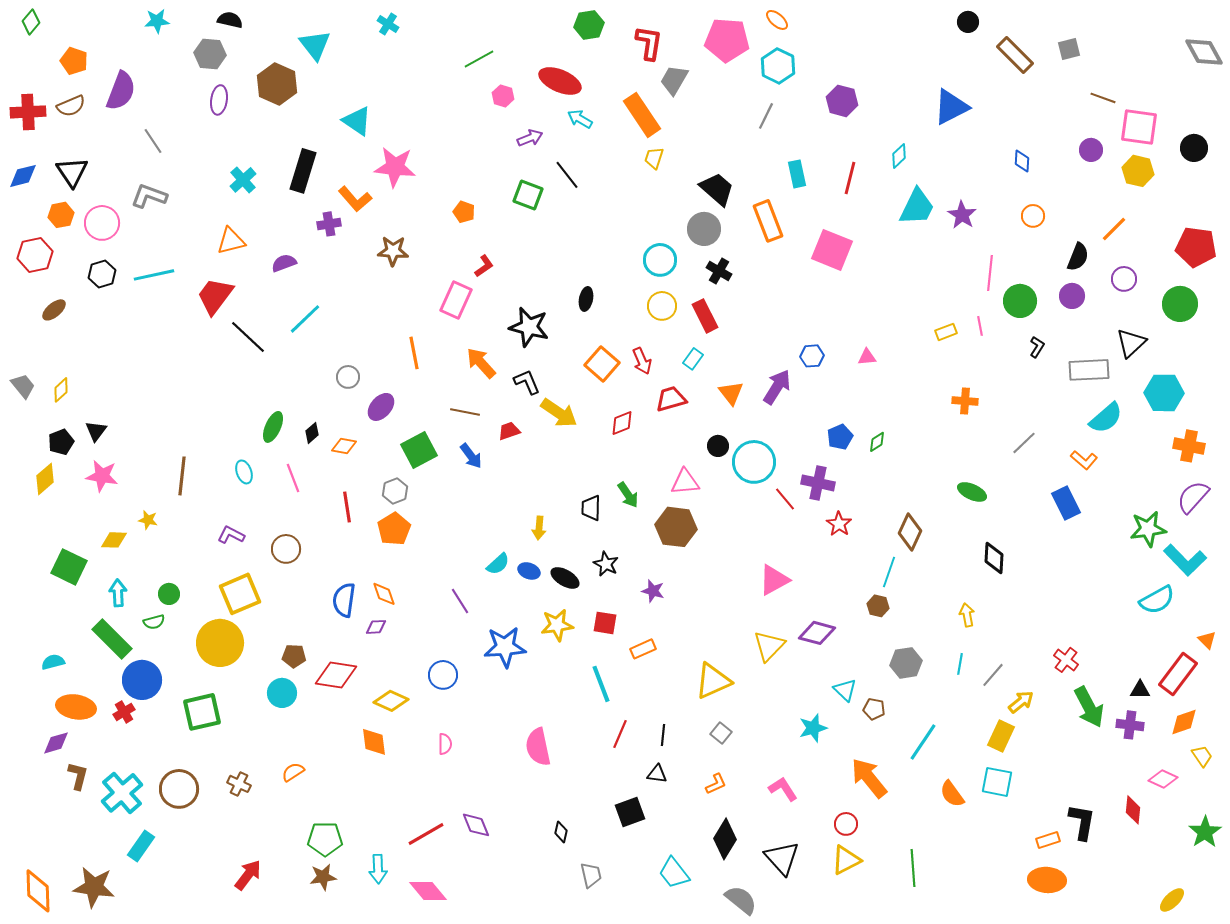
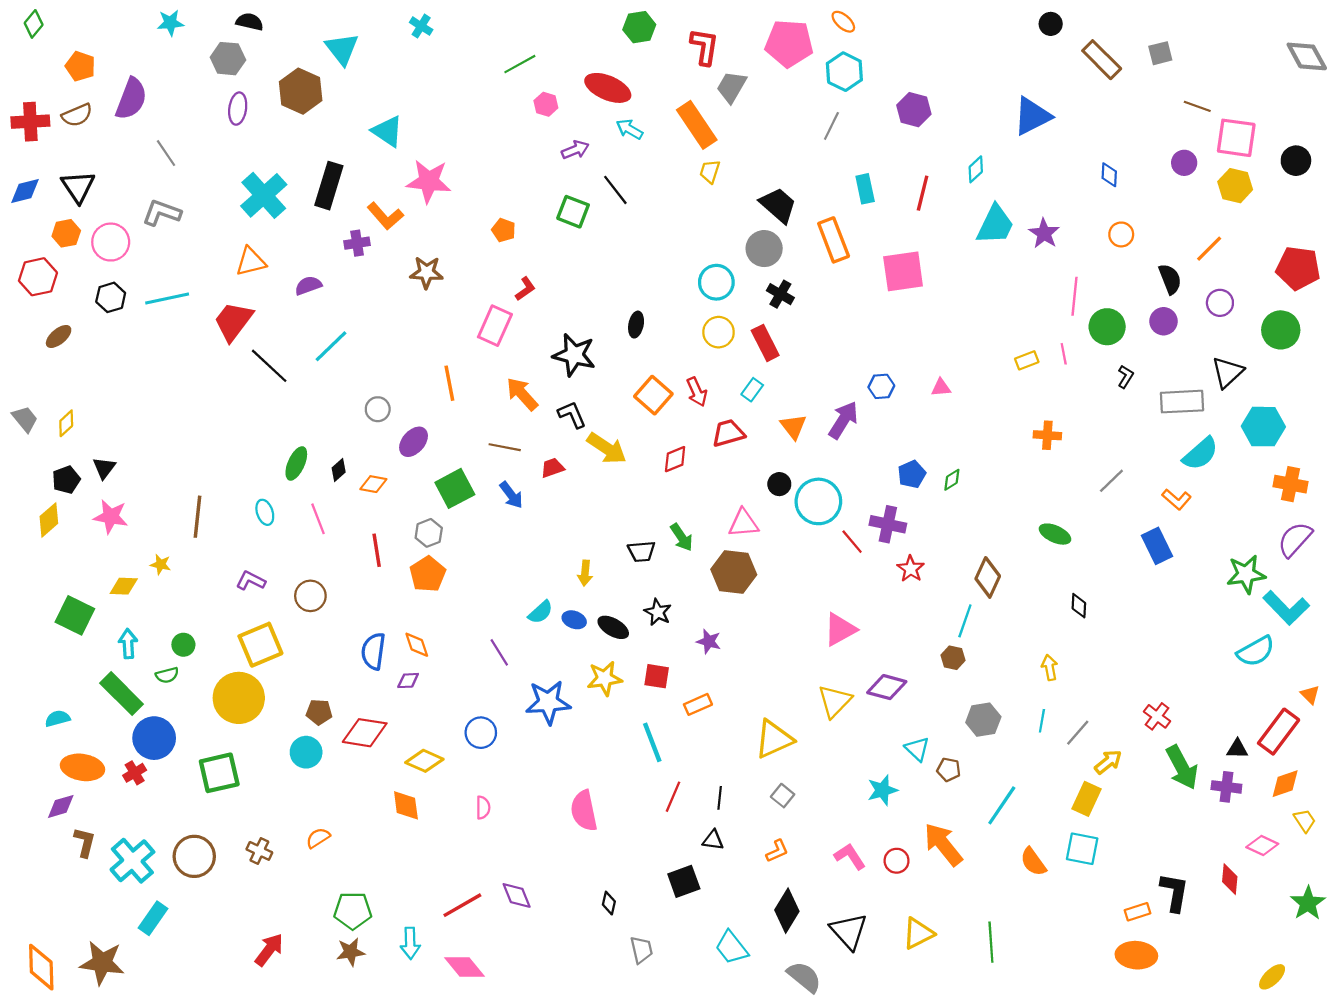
cyan cross: (243, 180) -> (264, 195), size x1.6
pink square: (832, 250) -> (903, 271), turned -30
black semicircle: (1078, 257) -> (1170, 279), turned -44
black trapezoid: (591, 508) -> (641, 551), turned -96
black diamond: (994, 558) -> (1079, 606), size x0.7
red circle: (846, 824) -> (897, 861), moved

